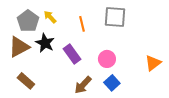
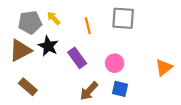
gray pentagon: (28, 21) -> (30, 22), turned 30
blue square: (112, 83) -> (120, 89), turned -35

